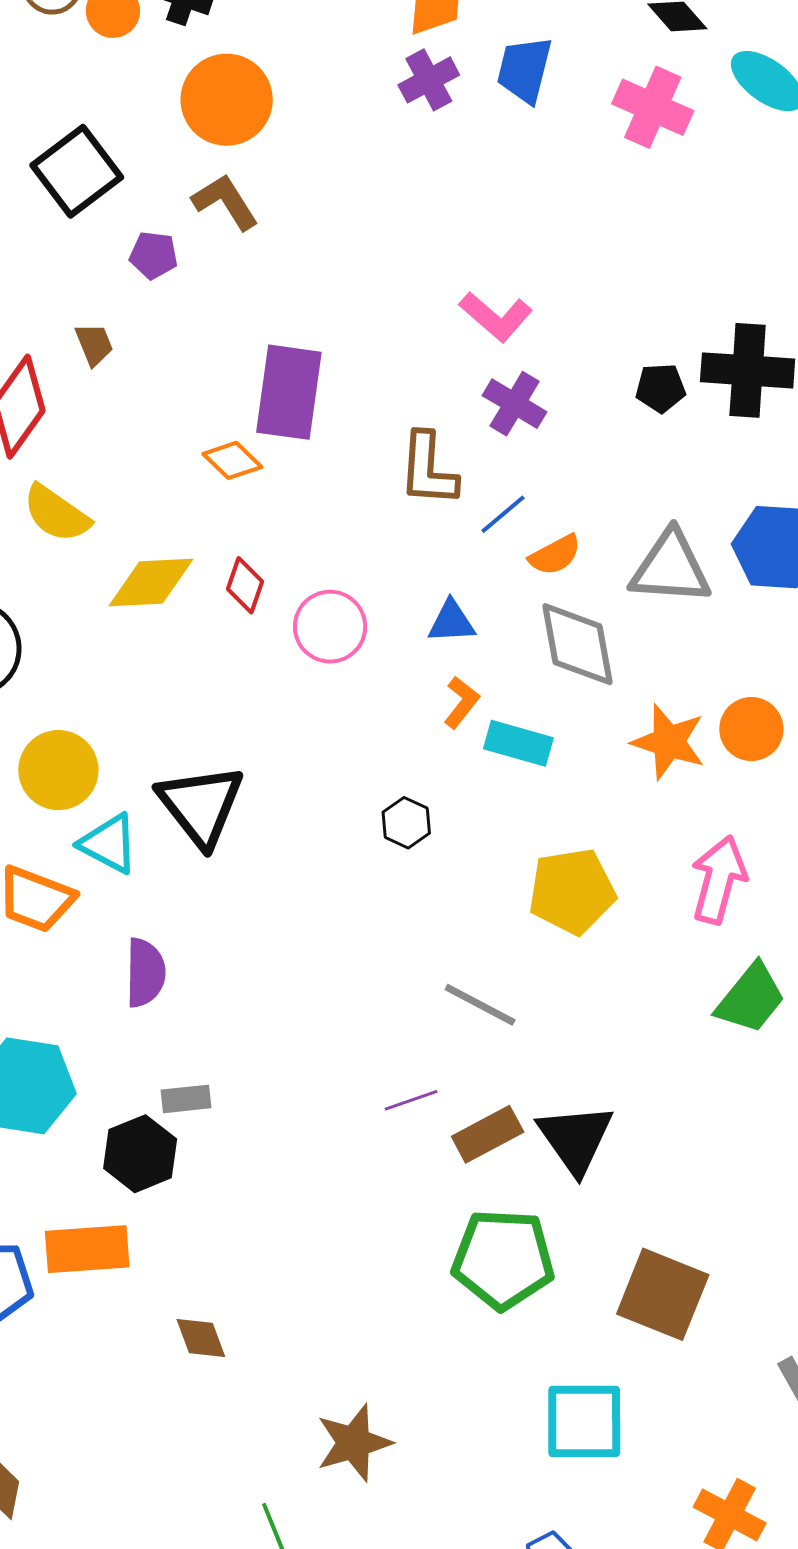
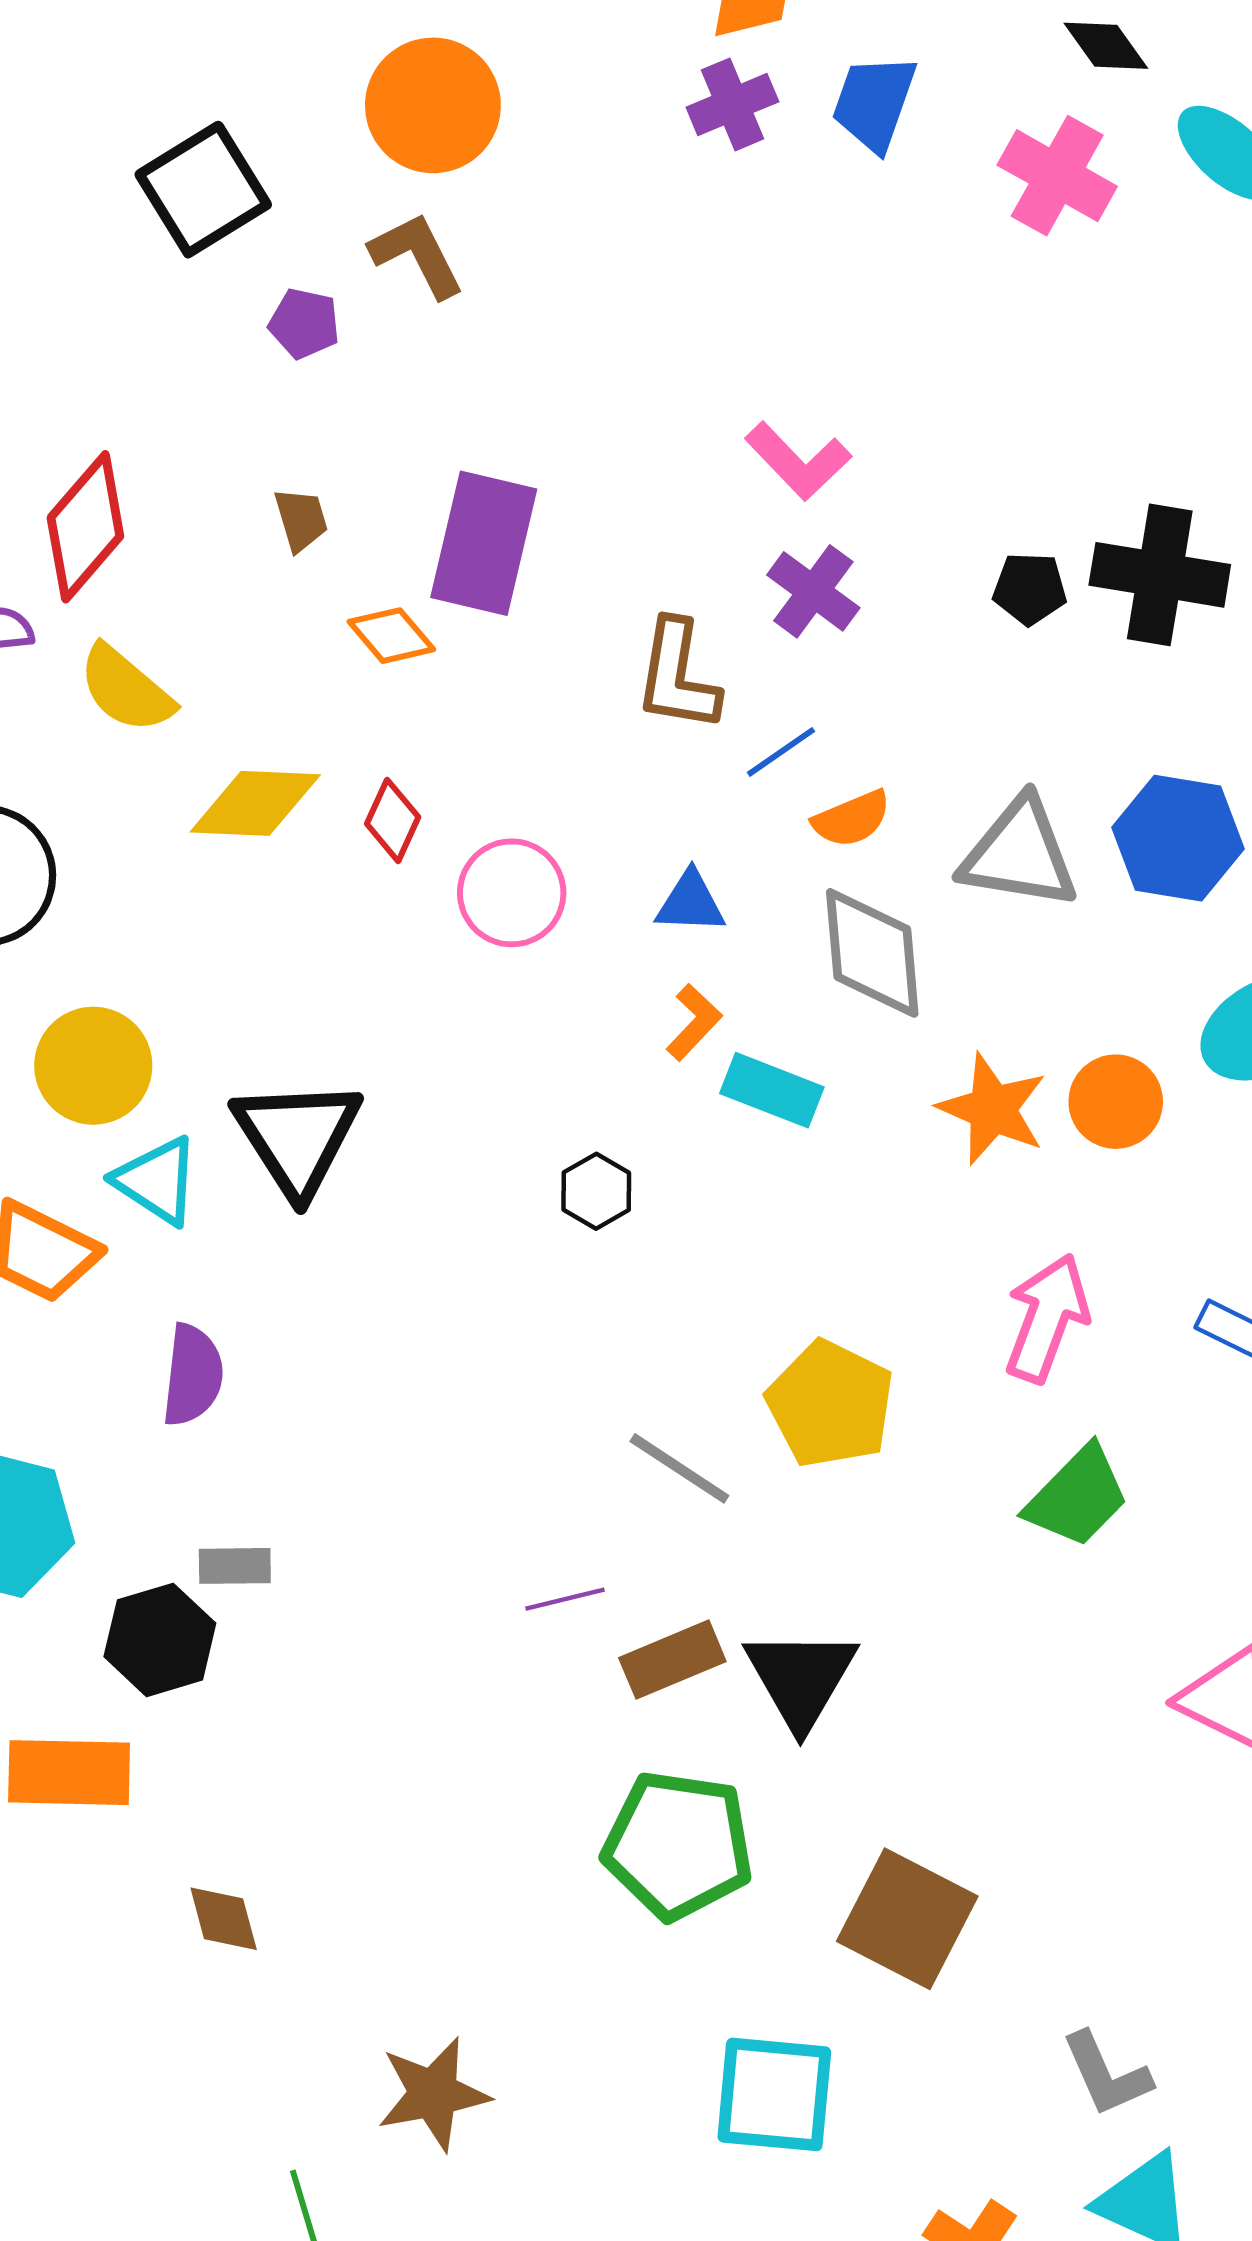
brown trapezoid: (94, 344) -> (301, 520), moved
yellow pentagon: (572, 891) -> (830, 1404), moved, turned 30

